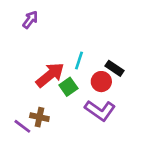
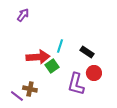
red arrow: (50, 75) -> (38, 57), turned 35
red circle: (101, 82) -> (94, 73), moved
purple L-shape: (100, 110) -> (76, 84), turned 70

